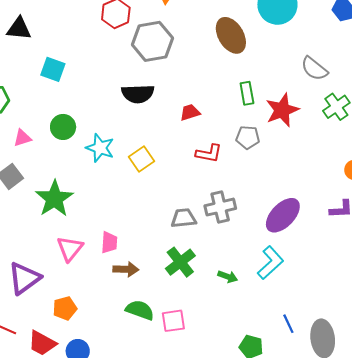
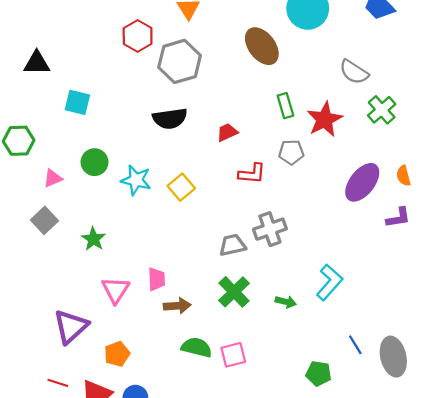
green star: (54, 199) -> (93, 239), size x0.6
purple ellipse: (283, 215) -> (362, 182), moved

